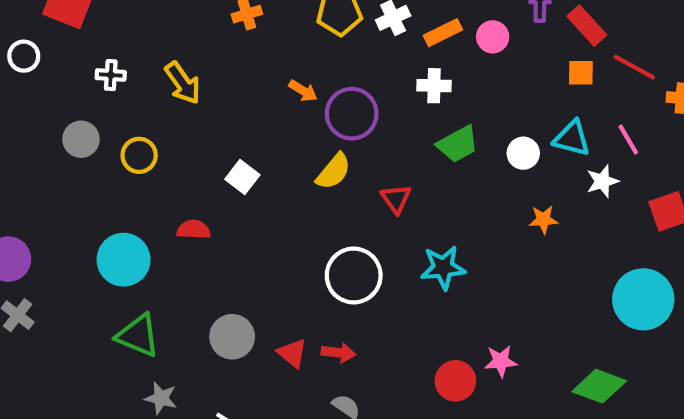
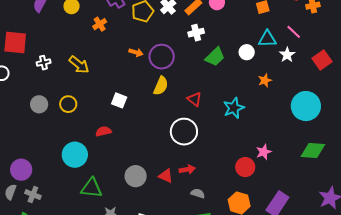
white cross: (111, 75) -> (44, 63), moved
red triangle: (396, 199) -> (194, 99), moved
cyan star: (443, 268) -> (234, 108), moved
cyan circle: (643, 299) -> (306, 106), moved

